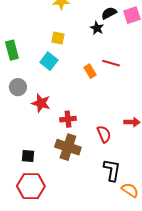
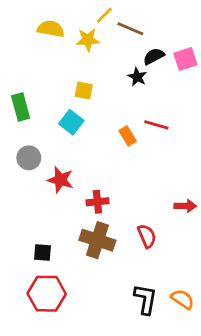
red semicircle: (104, 134) -> (147, 236), moved
black L-shape: (112, 170) -> (145, 299), moved

